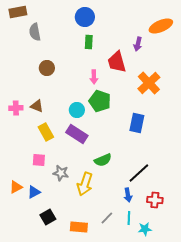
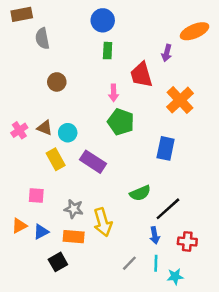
pink cross: (16, 108) -> (19, 130), turned -32
cyan circle: (77, 110) -> (68, 133), moved
pink square: (39, 160) -> (36, 196), moved
green semicircle: (103, 160) -> (140, 193), moved
yellow arrow: (85, 184) -> (103, 222), turned -35
orange rectangle: (79, 227) -> (74, 237), moved

